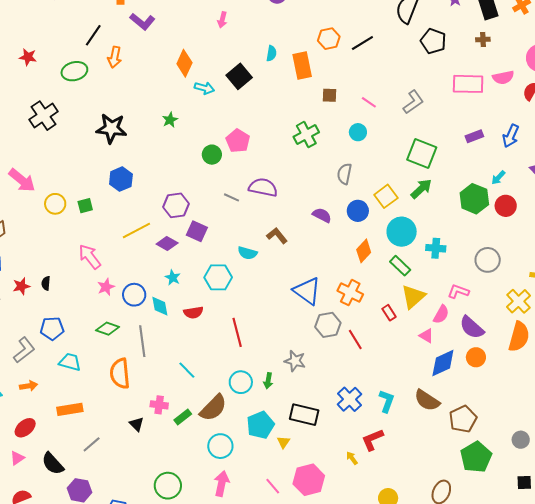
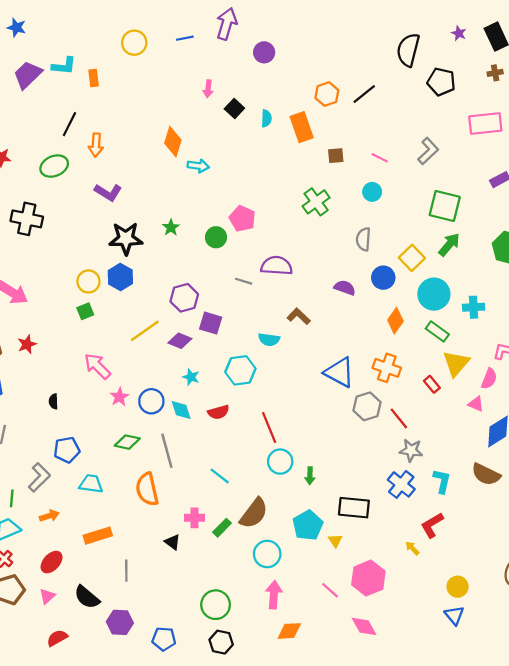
purple L-shape: (142, 21) -> (108, 192), moved
black square: (239, 76) -> (234, 109), moved, size x0.7
black cross: (43, 116) -> (27, 219), turned -36
green star: (170, 120) -> (171, 227), moved
black star: (111, 128) -> (126, 239), moved
yellow circle: (55, 204) -> (88, 281), moved
red star: (21, 286) -> (27, 344), moved
gray star: (295, 361) -> (411, 450), moved
cyan circle: (241, 382) -> (280, 462), moved
gray line: (92, 444) -> (126, 571), turned -42

